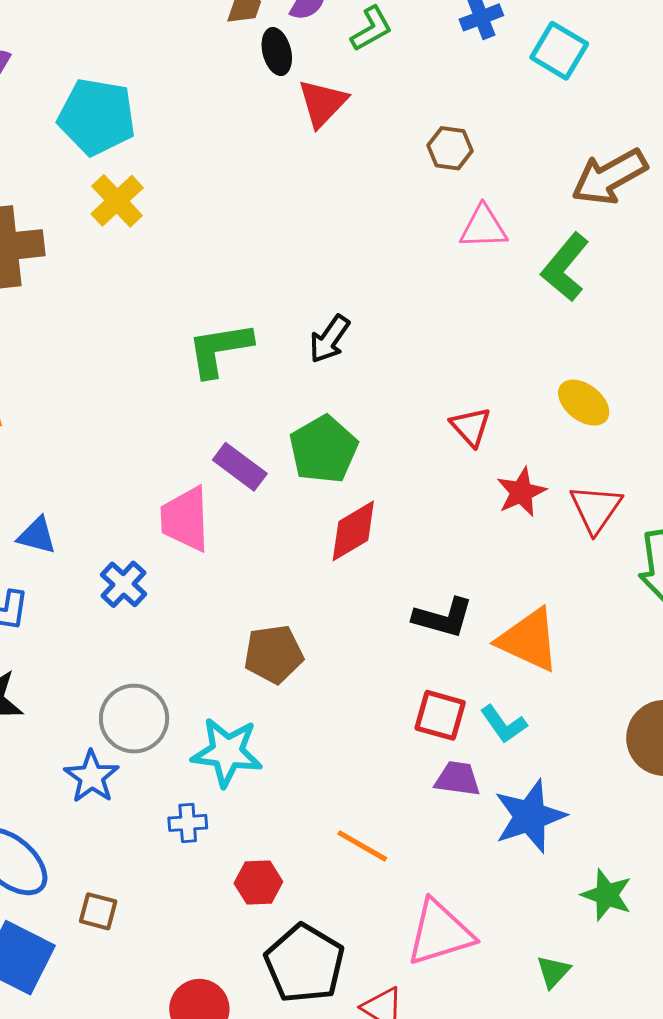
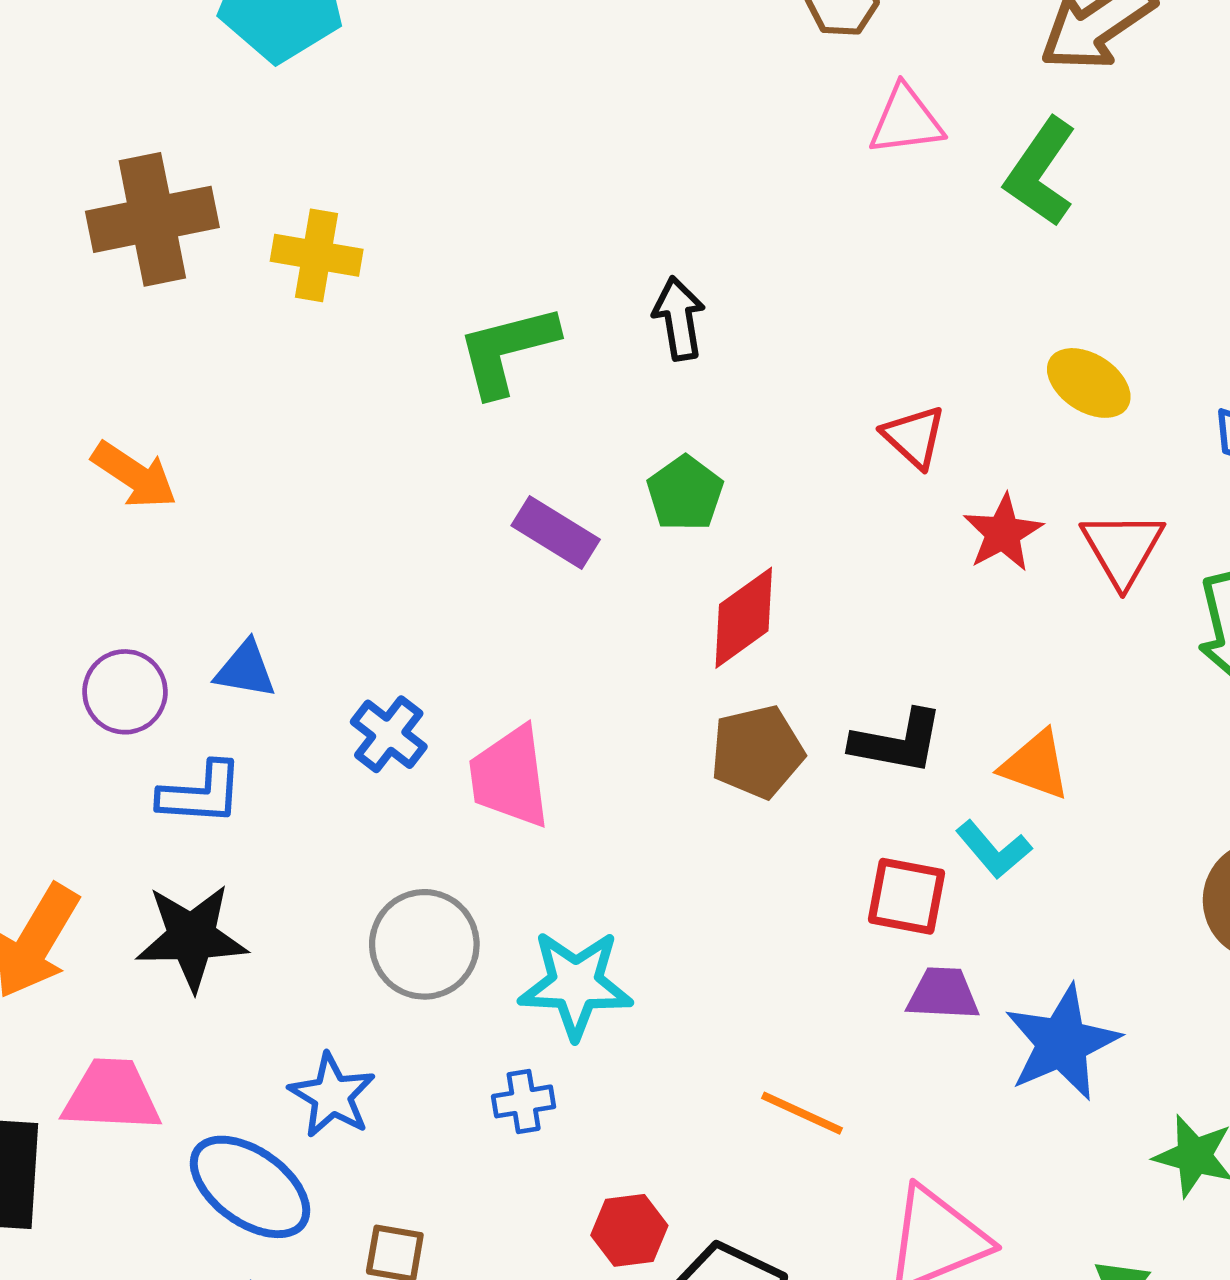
yellow cross: (117, 201) -> (317, 255), moved, turned -32
black arrow: (329, 339) -> (679, 318), turned 141
green pentagon: (323, 449) -> (685, 493), size x0.7
pink trapezoid: (185, 519) -> (510, 777), moved
orange triangle: (529, 640) -> (1035, 765), size x0.7
brown pentagon: (274, 654) -> (757, 752), moved
cyan L-shape: (504, 724) -> (994, 850), moved
blue star: (92, 777) -> (332, 1095), moved
red hexagon: (258, 882) -> (629, 1230), moved

